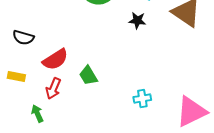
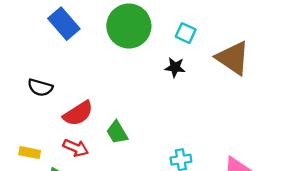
yellow rectangle: (16, 76) -> (30, 153), moved
red arrow: (53, 88) -> (76, 148), turned -90

